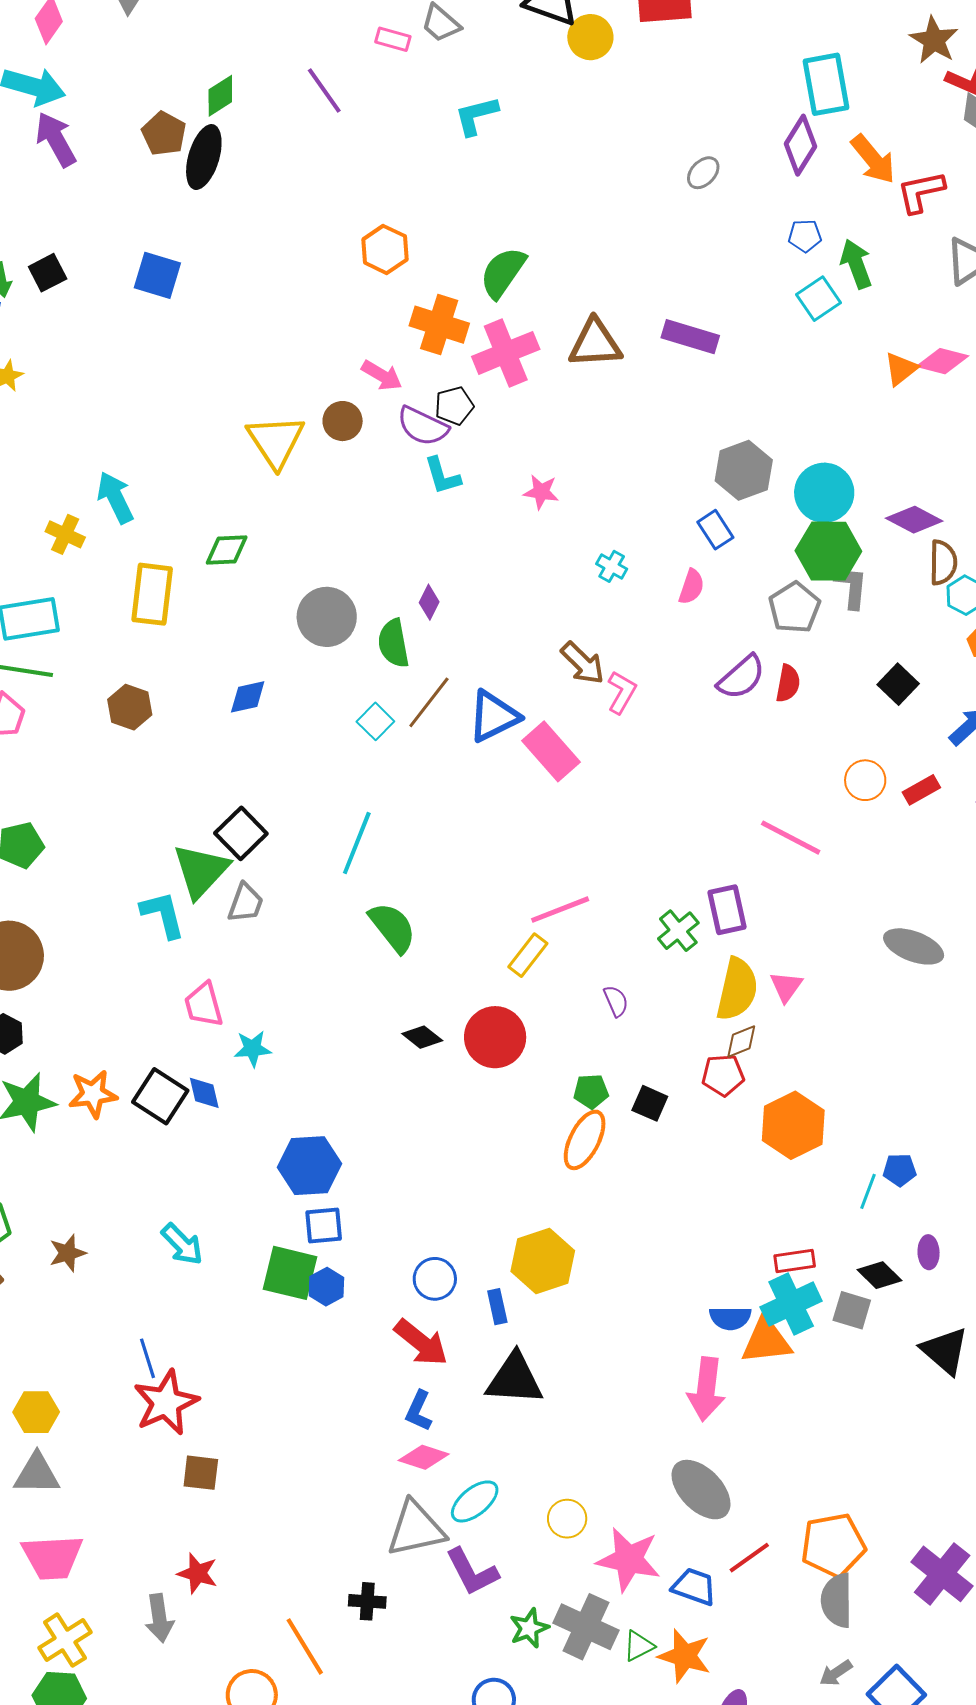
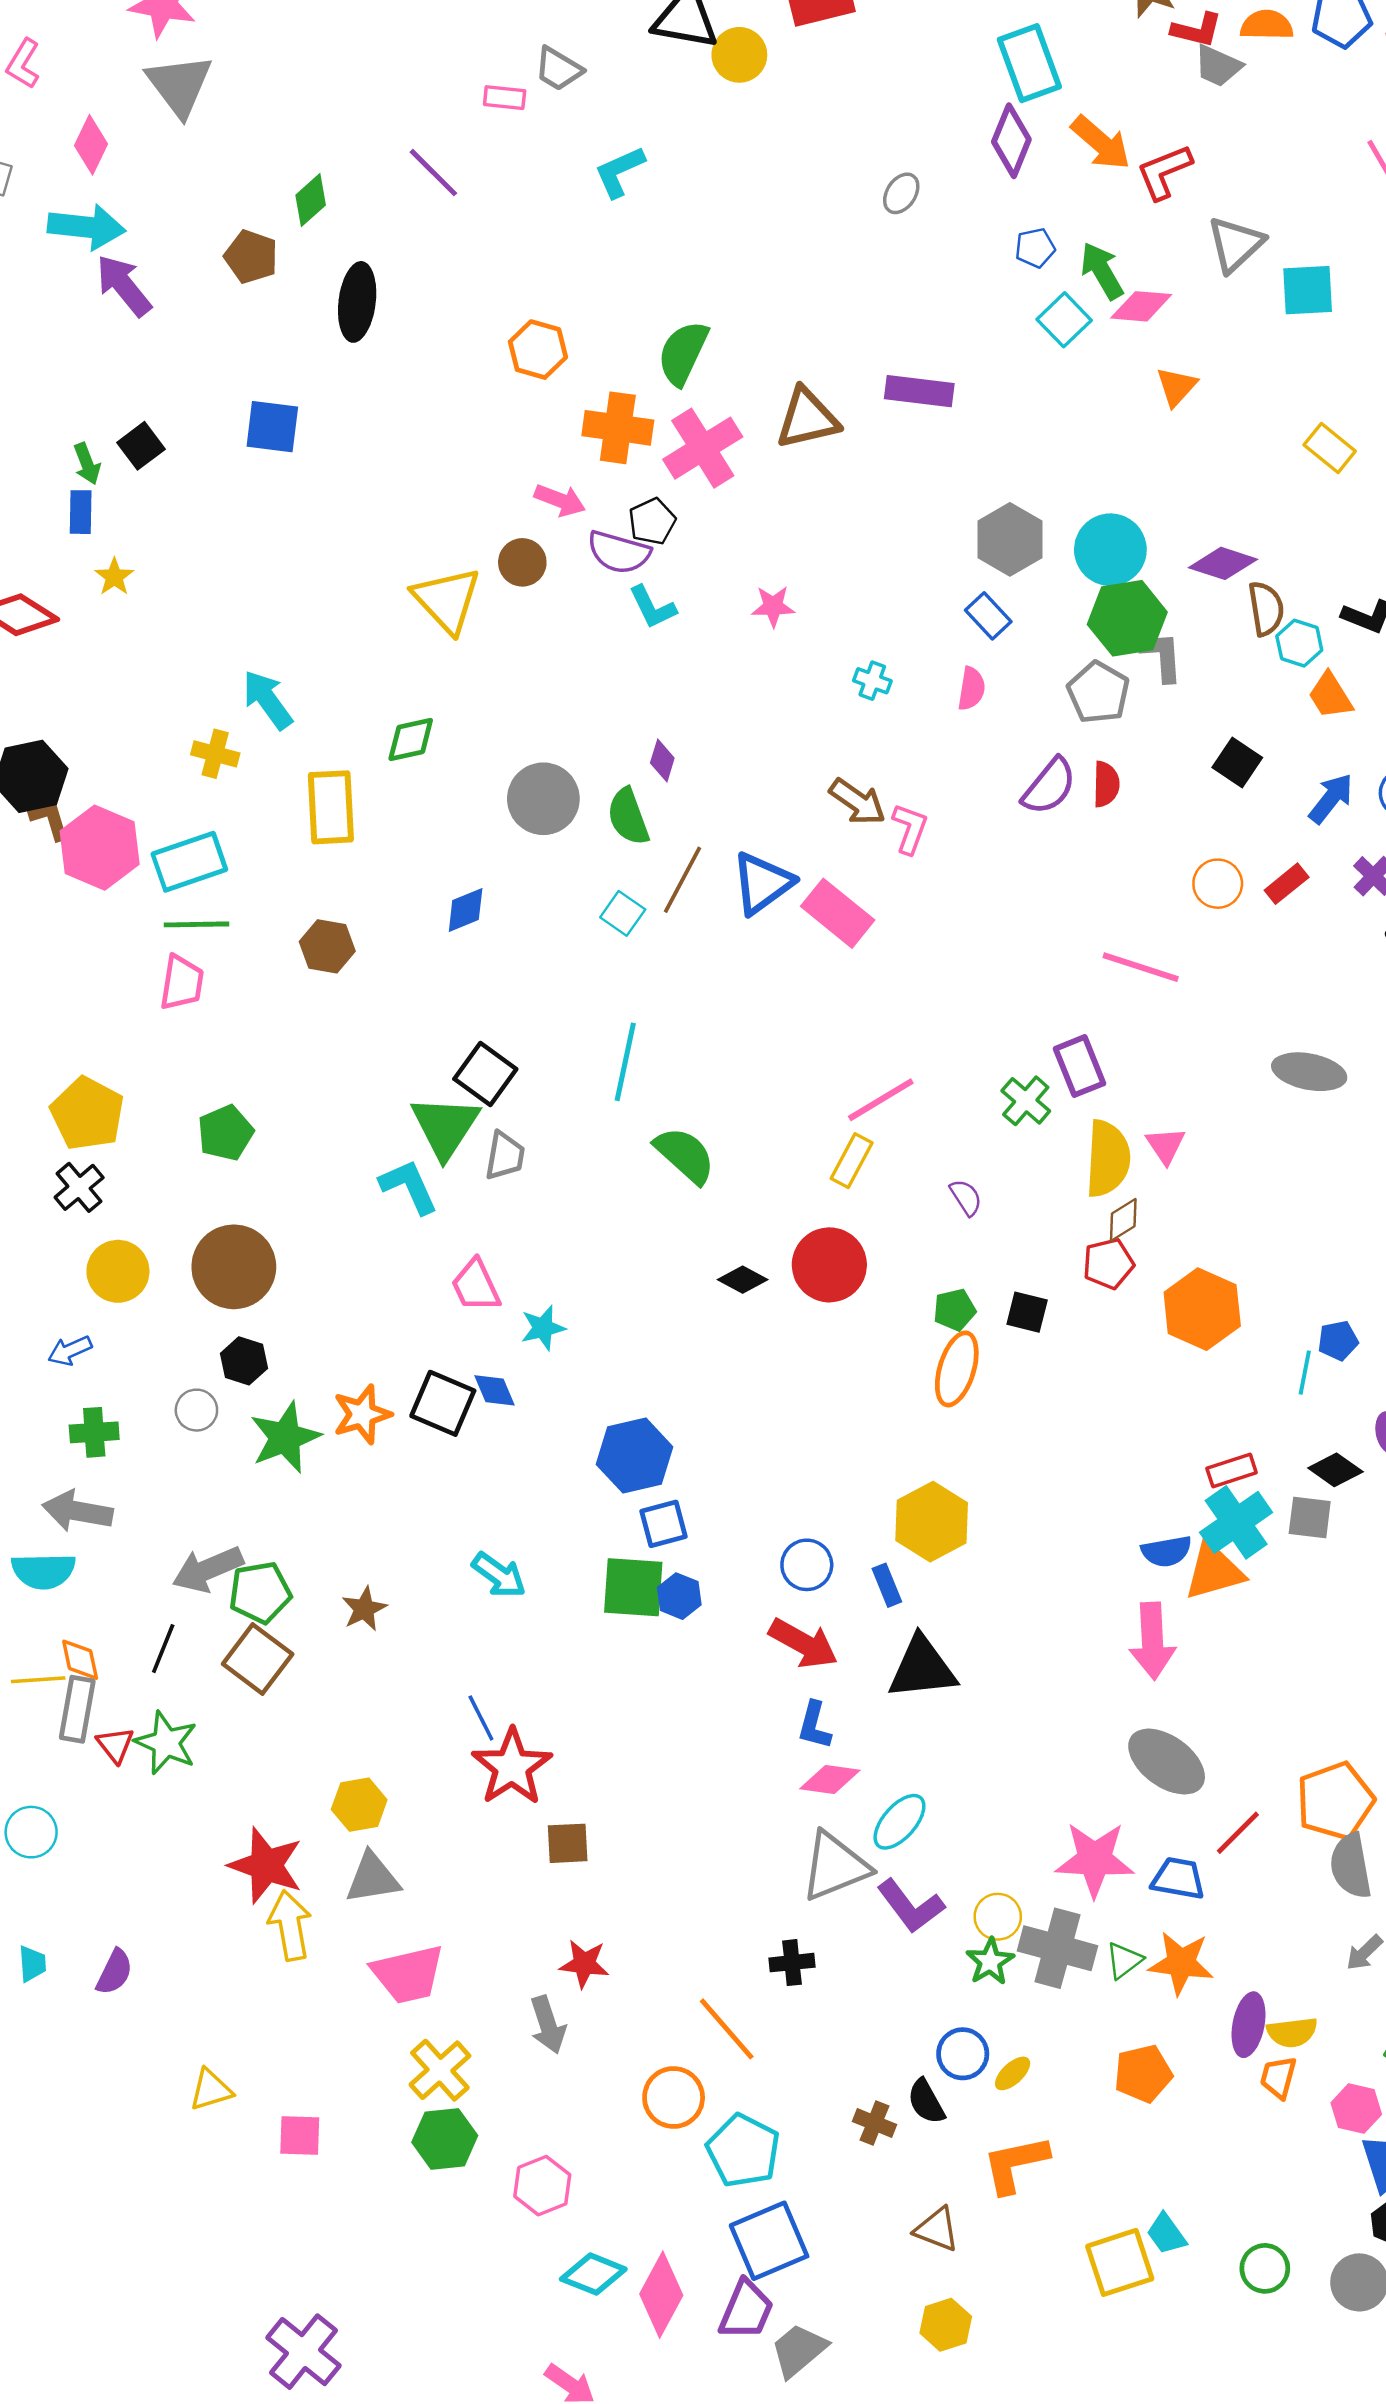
black ellipse: (204, 157) -> (357, 302), moved
pink diamond: (942, 361) -> (1141, 306), moved
yellow circle: (567, 1519) -> (998, 1917), moved

